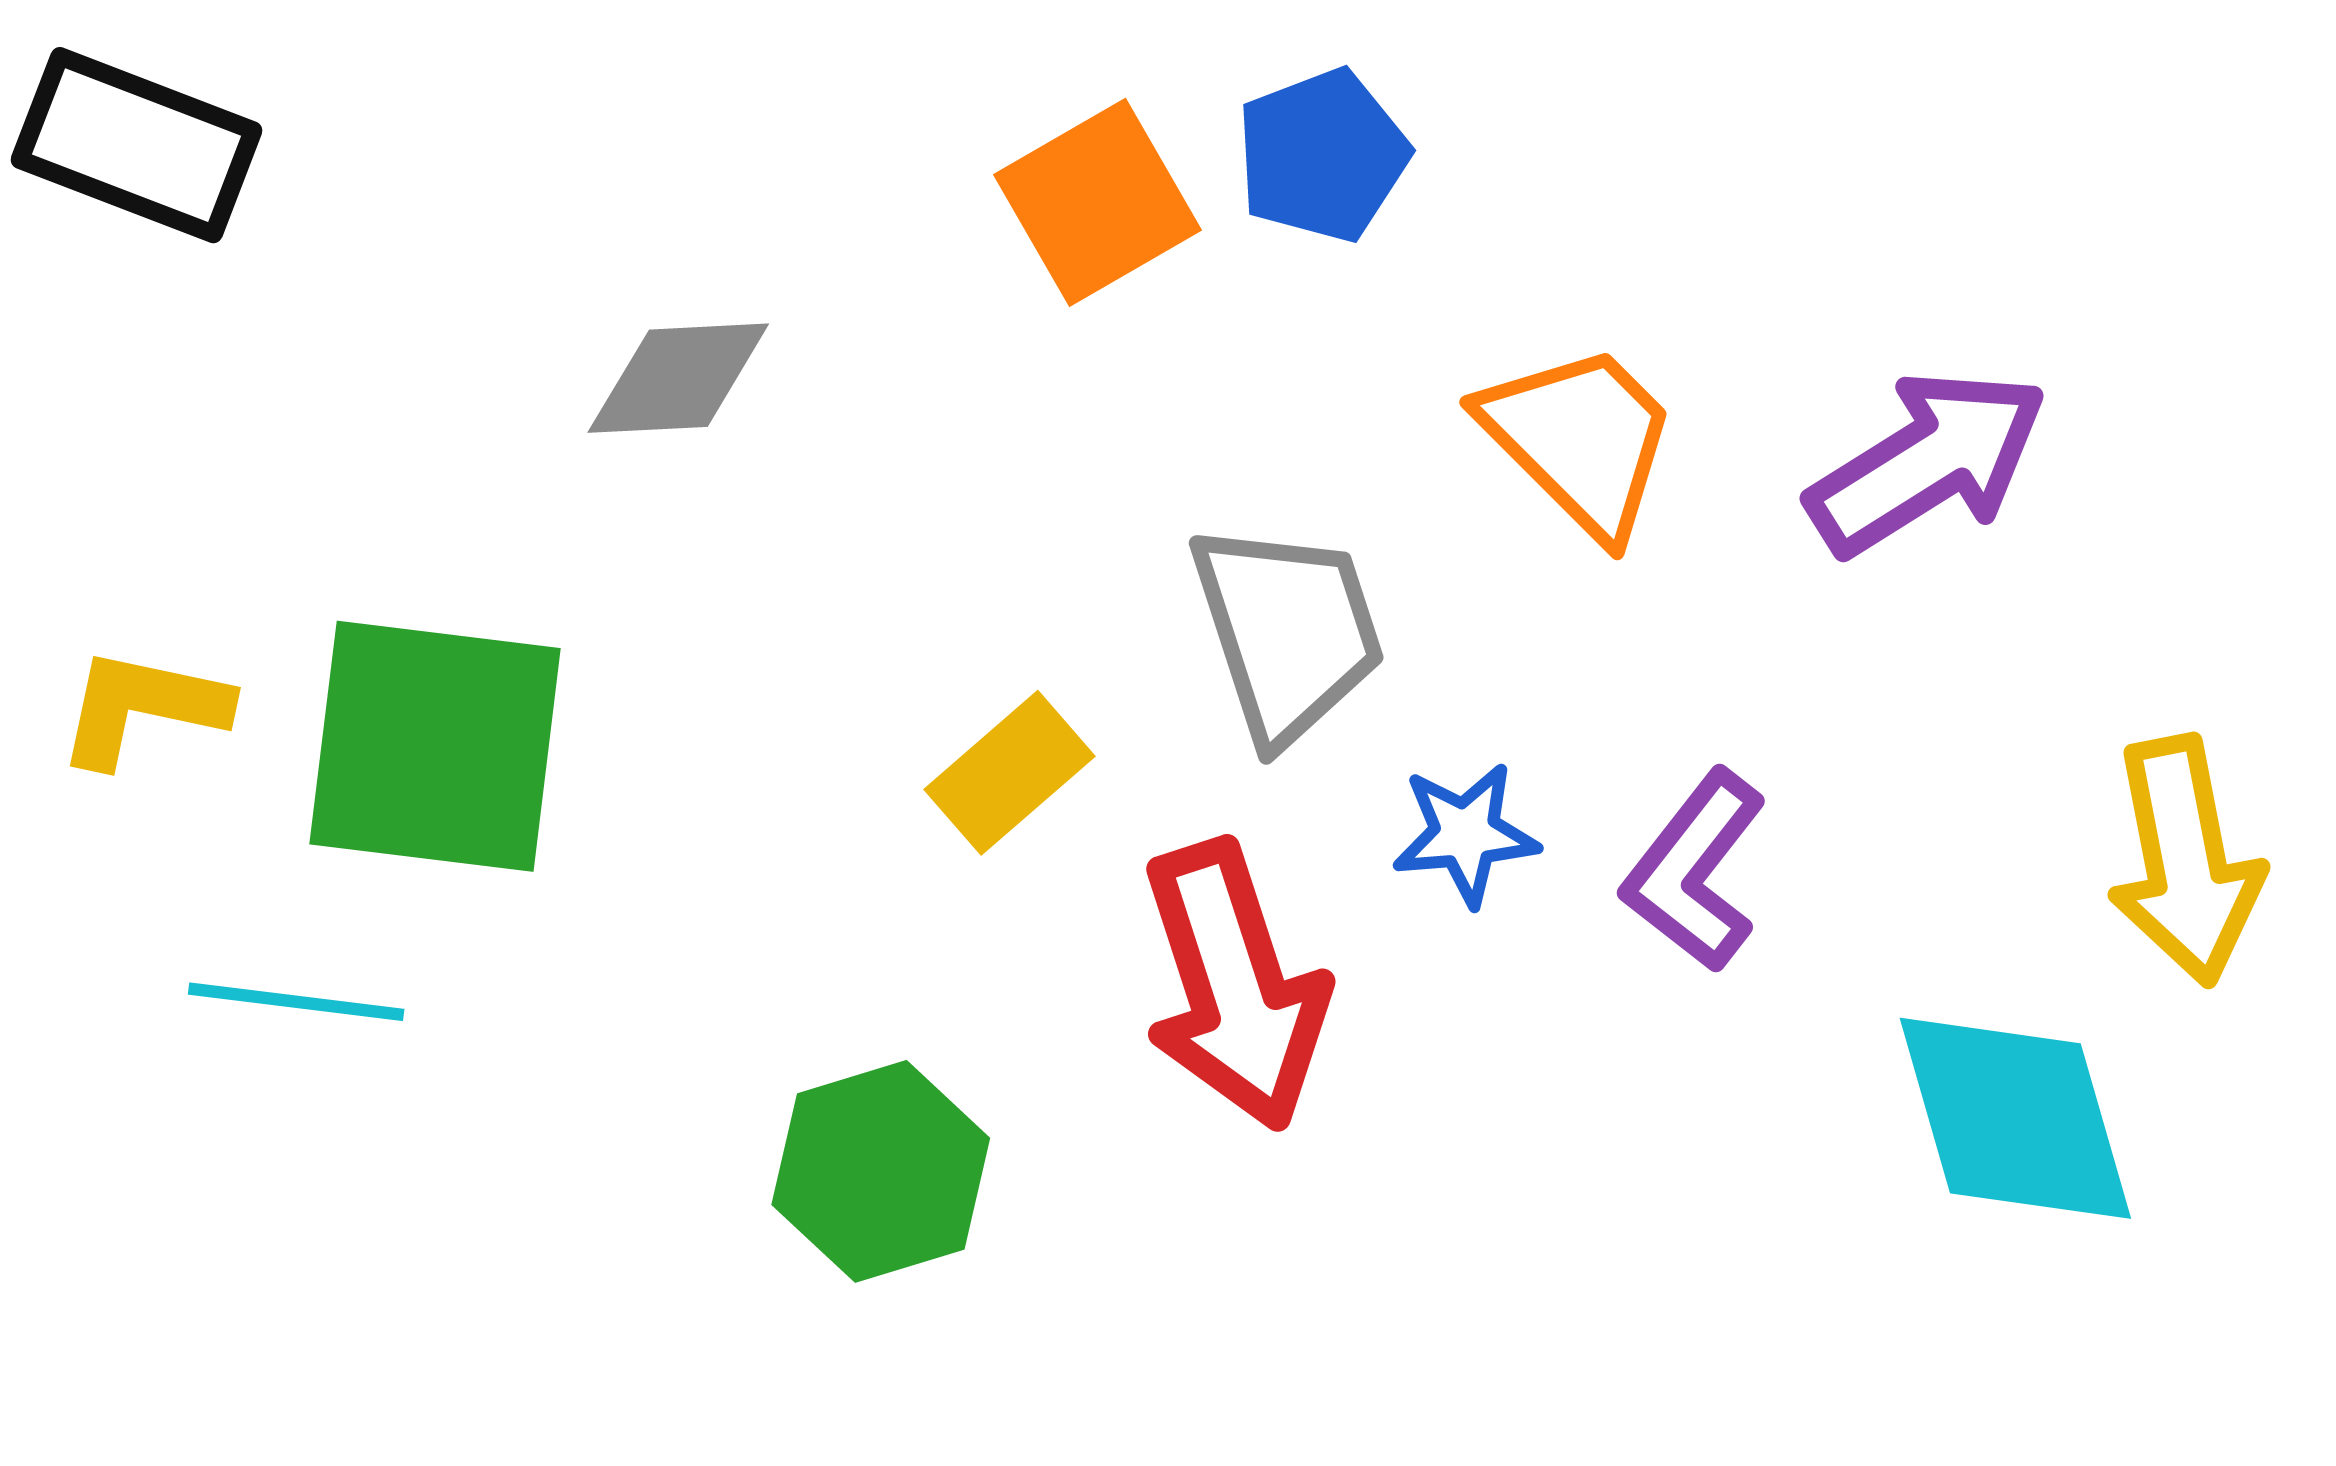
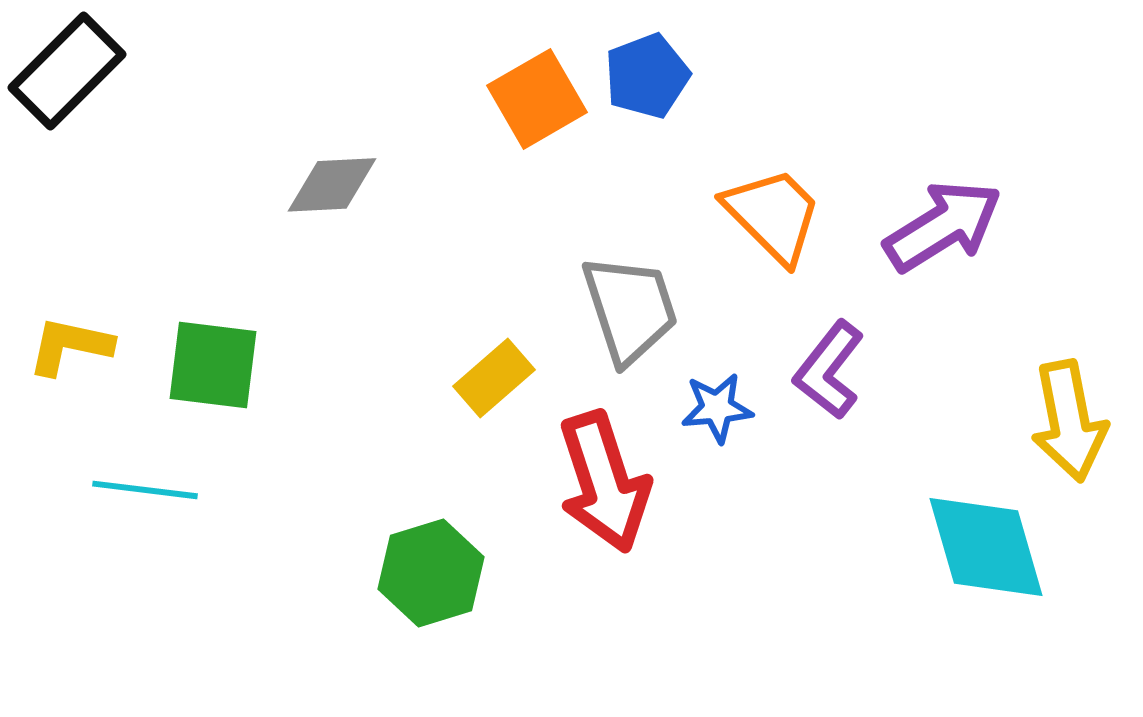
black rectangle: (137, 145) -> (67, 71), turned -66
green square: (435, 746) -> (213, 365), size x0.7
purple L-shape: (1694, 871) -> (829, 370), moved

